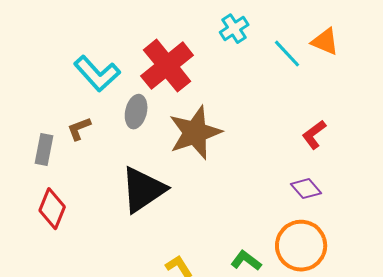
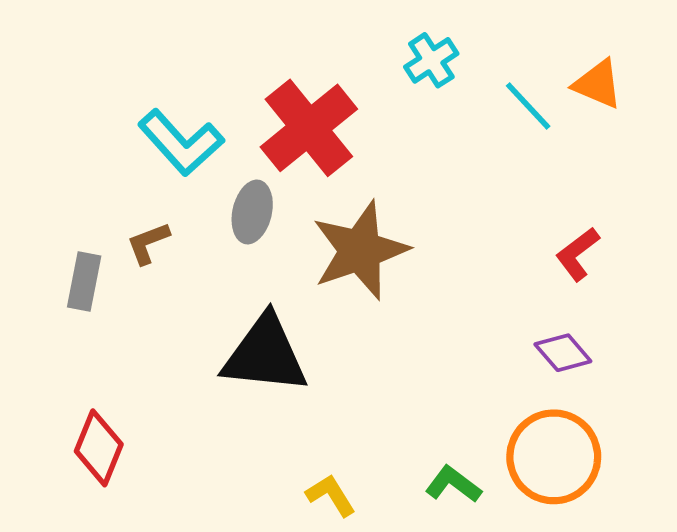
black triangle: (143, 190) -> (265, 355), turned 40
red diamond: (52, 209) -> (99, 448), moved

